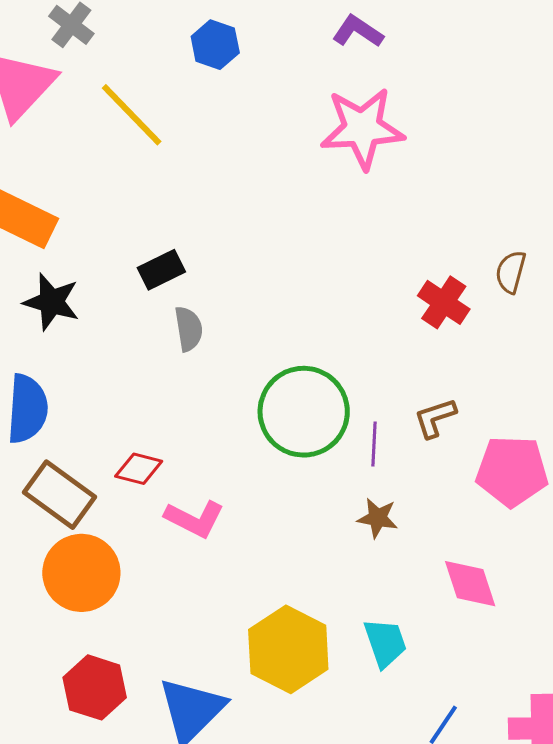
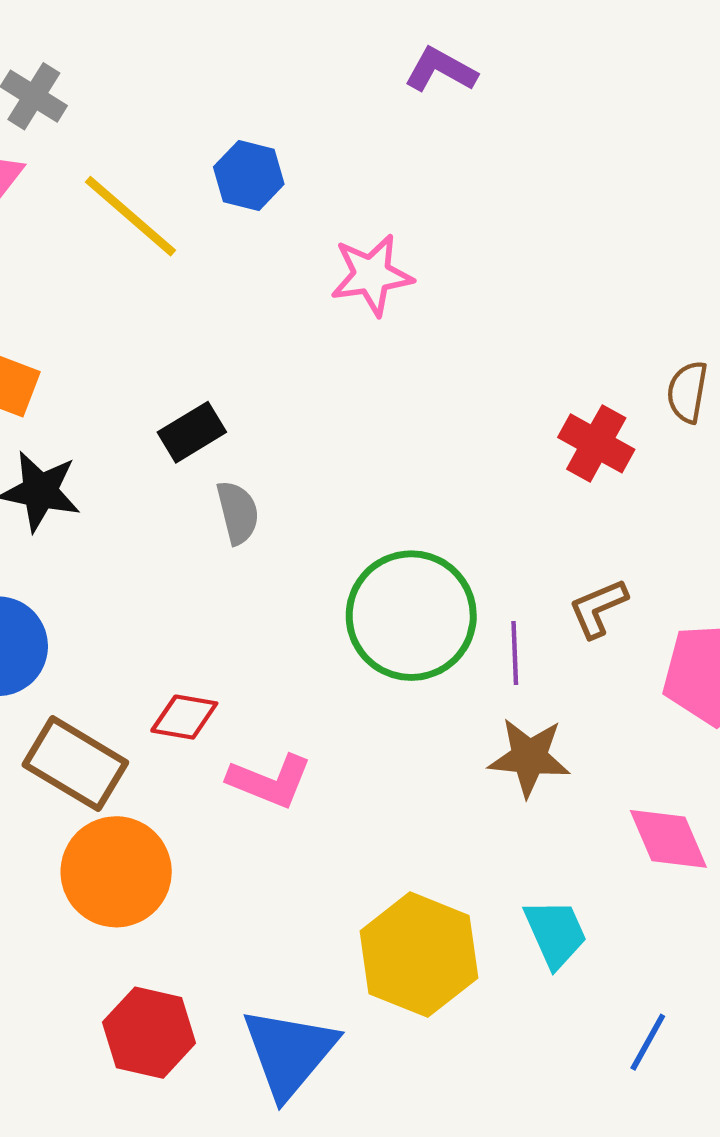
blue hexagon: (215, 45) -> (249, 176), moved
pink star: (362, 128) -> (372, 275), moved, size x0.7
brown star: (378, 518) -> (529, 757), size x1.4

